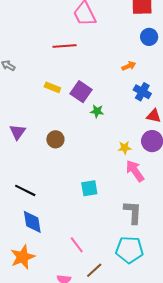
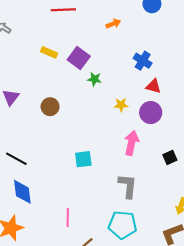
orange arrow: (129, 66) -> (113, 24), moved
yellow star: (125, 148) -> (121, 105), moved
pink arrow: (135, 171) -> (131, 143), turned 45
pink line: (77, 245) -> (68, 218), turned 36

